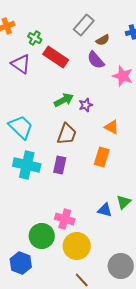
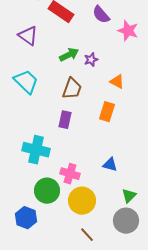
purple triangle: (21, 64) -> (28, 36), moved
cyan cross: (27, 165) -> (36, 150), moved
green triangle: (124, 202) -> (129, 196), moved

